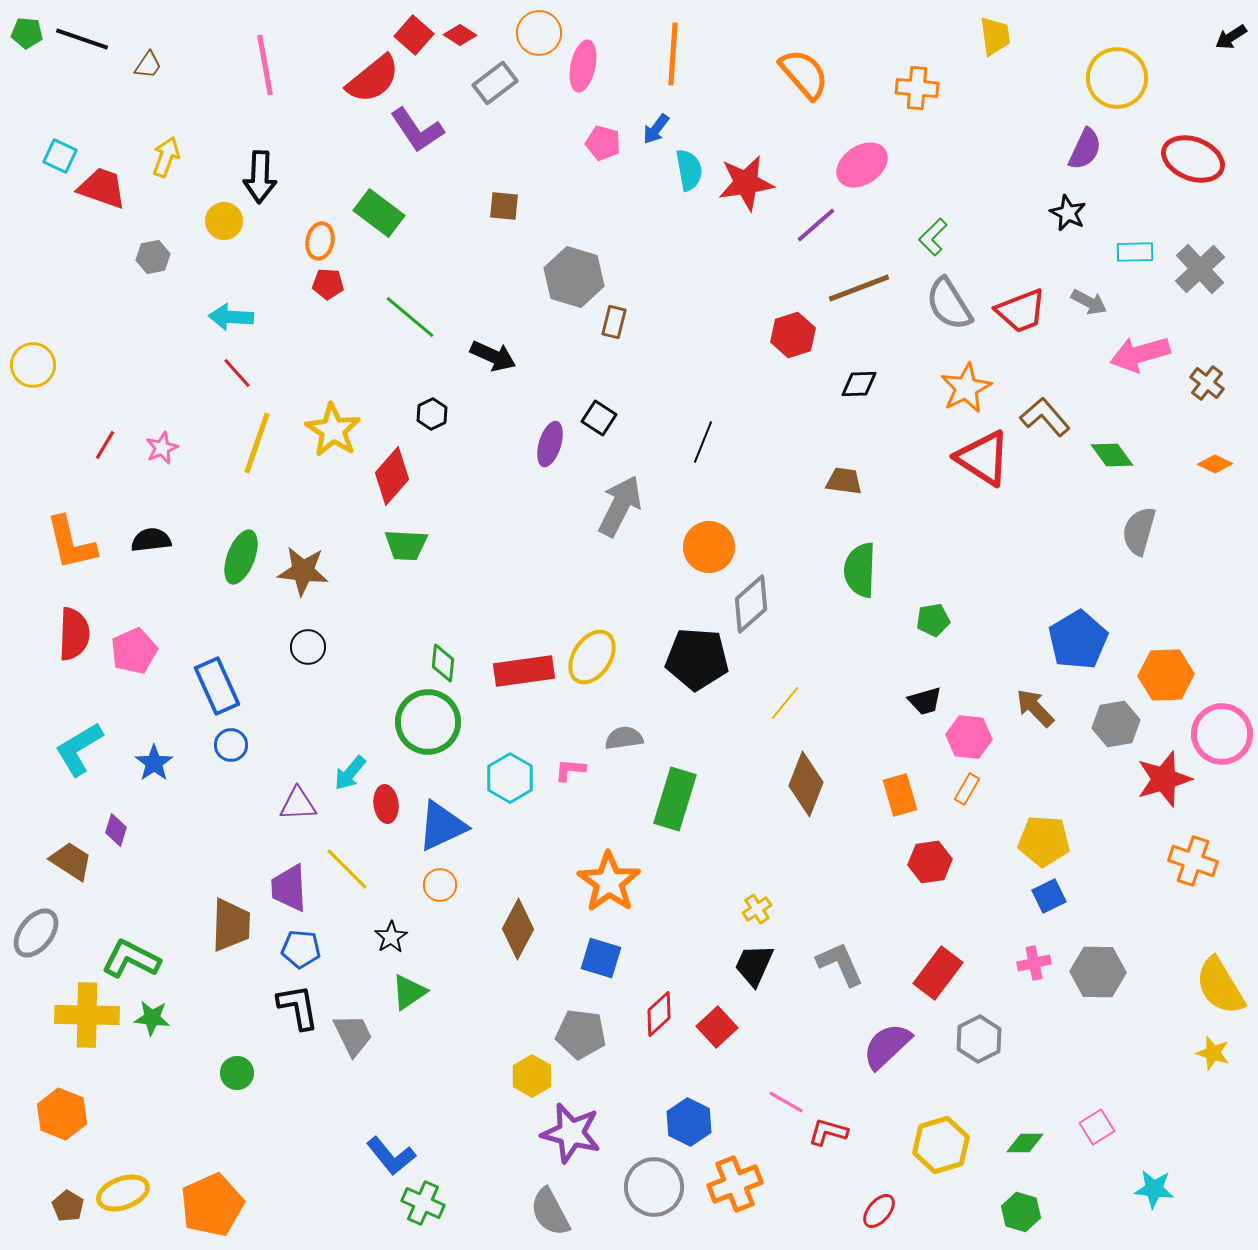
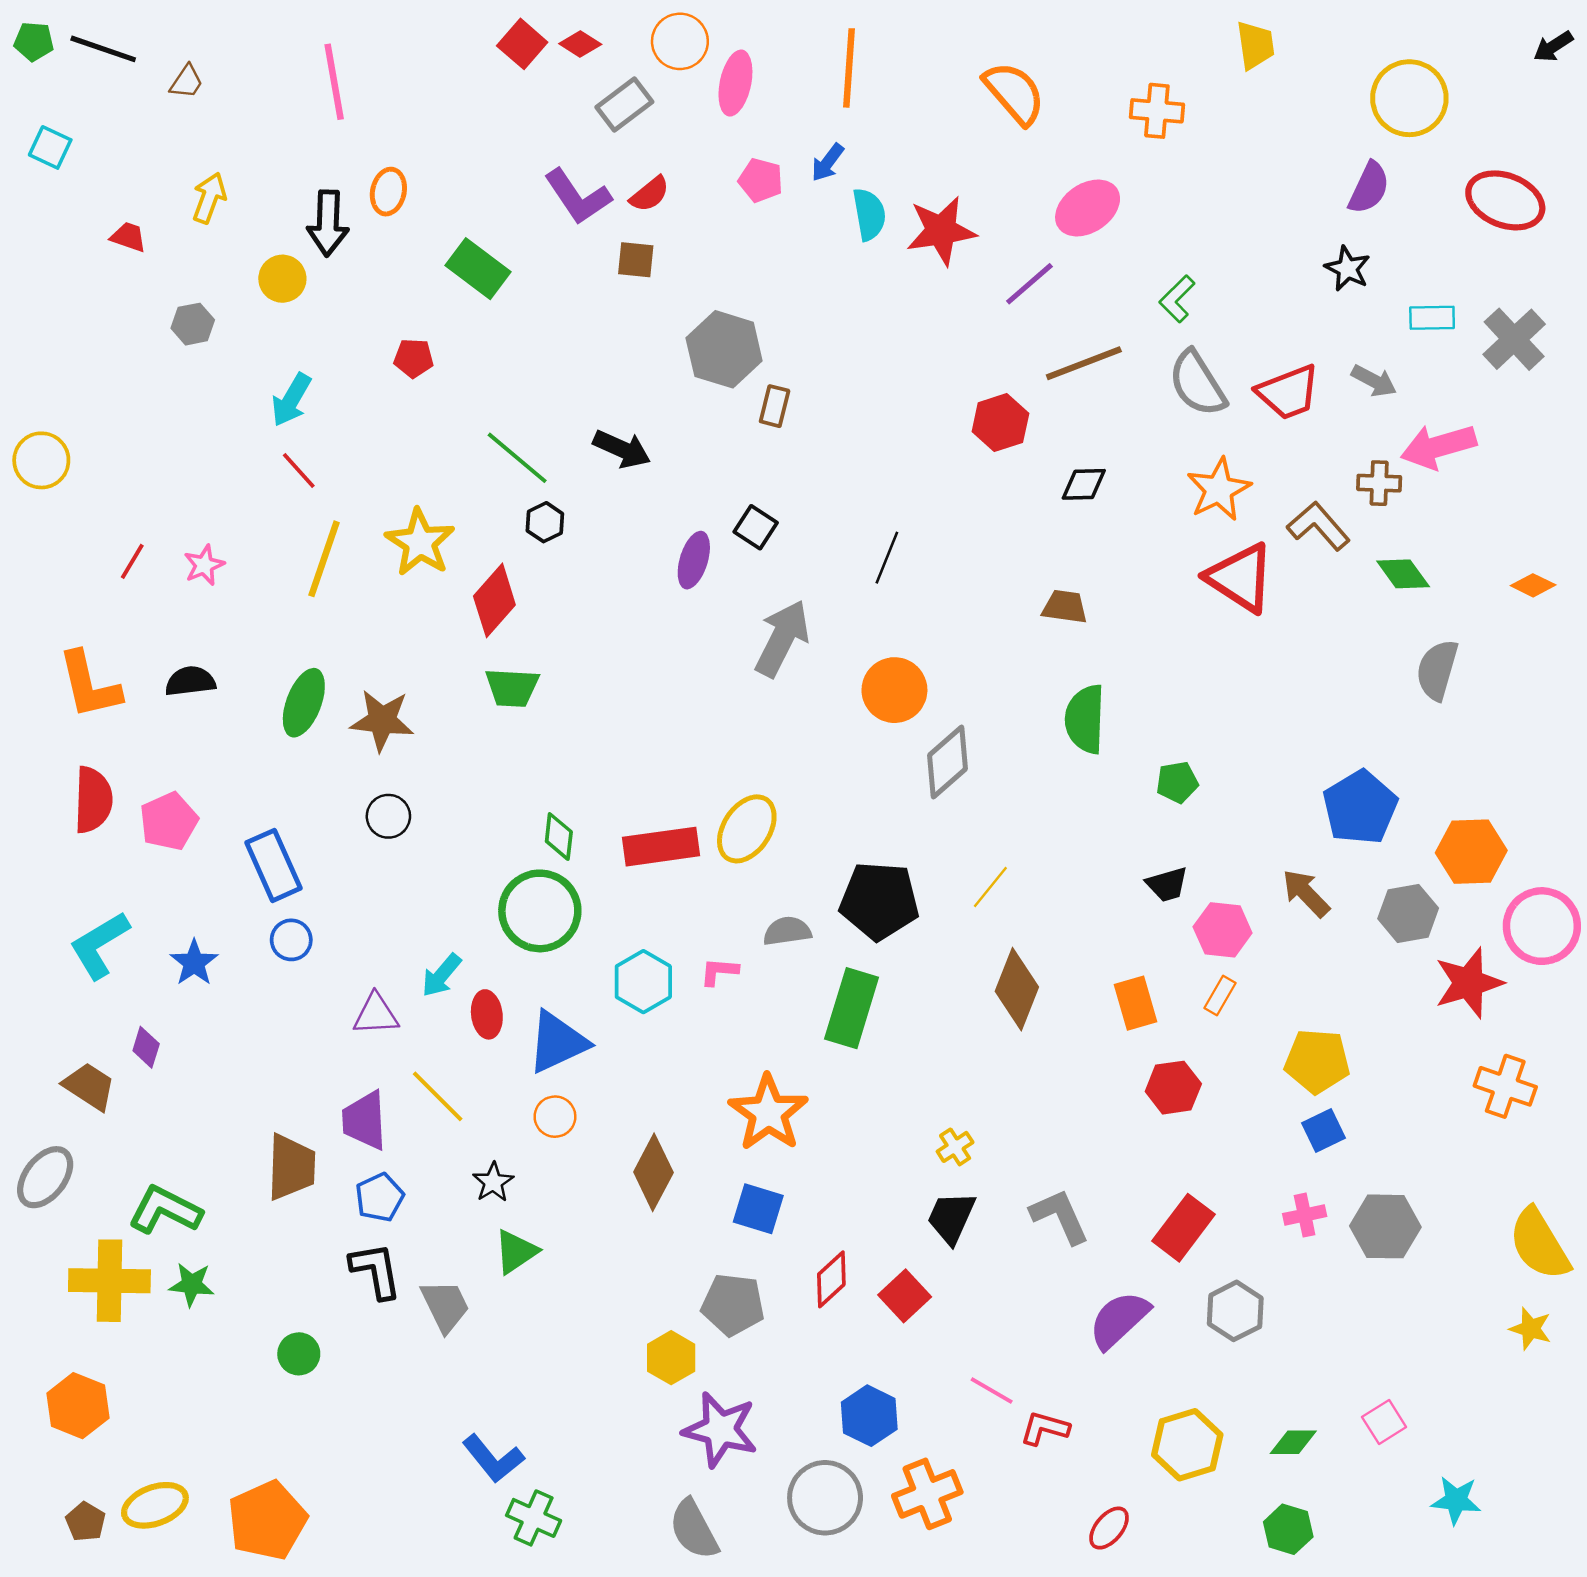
red semicircle: (373, 79) -> (650, 194), moved, size x0.6
purple L-shape: (417, 130) -> (578, 197), moved
cyan square: (60, 156) -> (50, 147), moved
red trapezoid: (102, 188) -> (128, 237), size x0.6
orange ellipse: (320, 241) -> (388, 192), moved
cyan arrow: (231, 317) -> (291, 400), turned -63
green line: (410, 317) -> (517, 458), moved
brown cross: (1207, 383) -> (1379, 483), moved, turned -36
black pentagon: (697, 659) -> (879, 901), moved
blue pentagon: (301, 949) -> (380, 1197), turned -30

